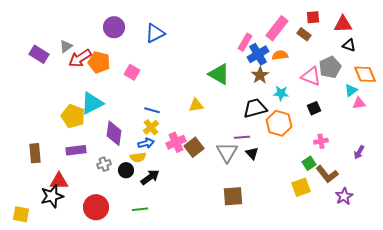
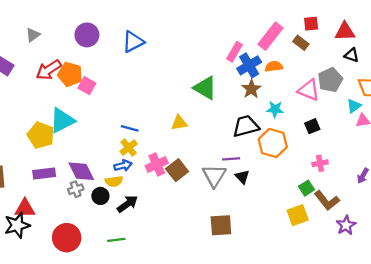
gray triangle: (66, 46) -> (33, 35), moved
pink square: (132, 72) -> (87, 86), moved
purple diamond: (114, 133) -> (81, 171), moved, turned -35

